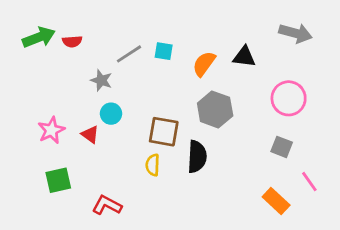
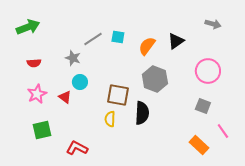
gray arrow: (296, 33) -> (213, 24), size x0.7
red semicircle: (72, 41) -> (34, 63), moved
black triangle: (244, 57) -> (176, 41), turned -42

